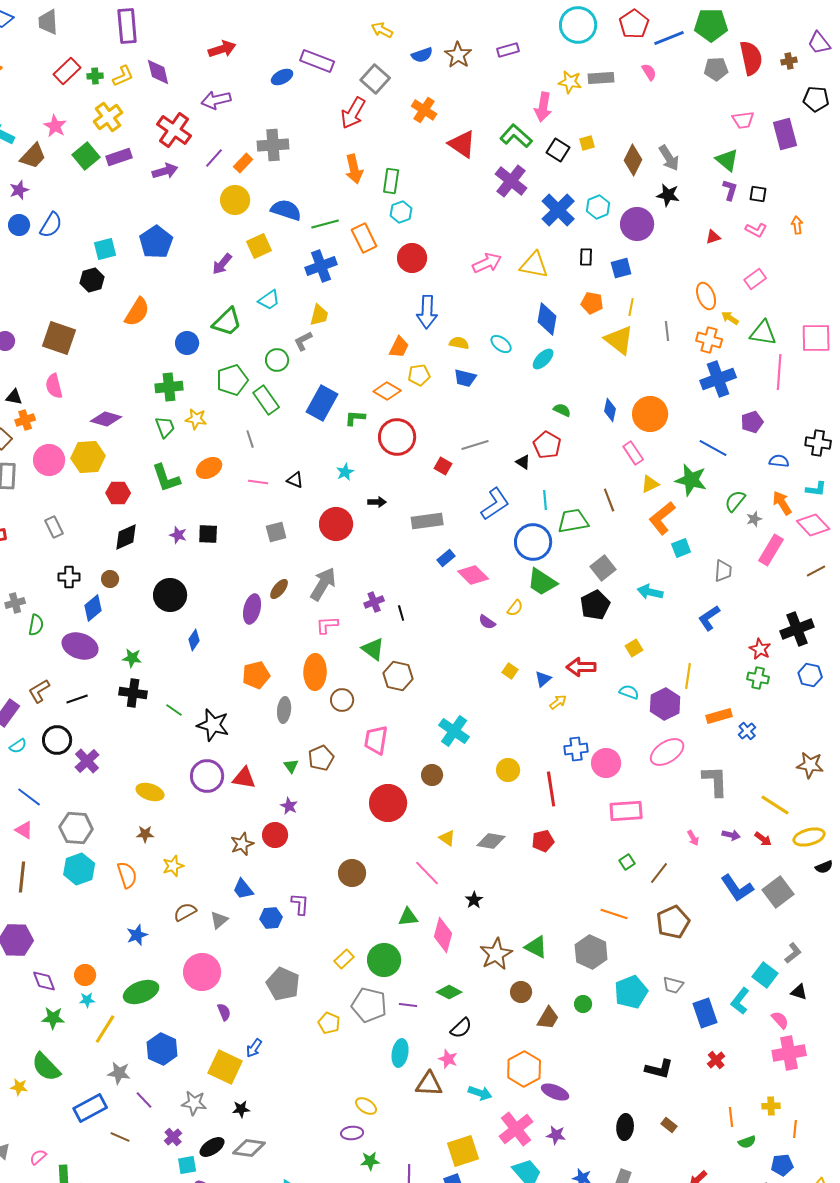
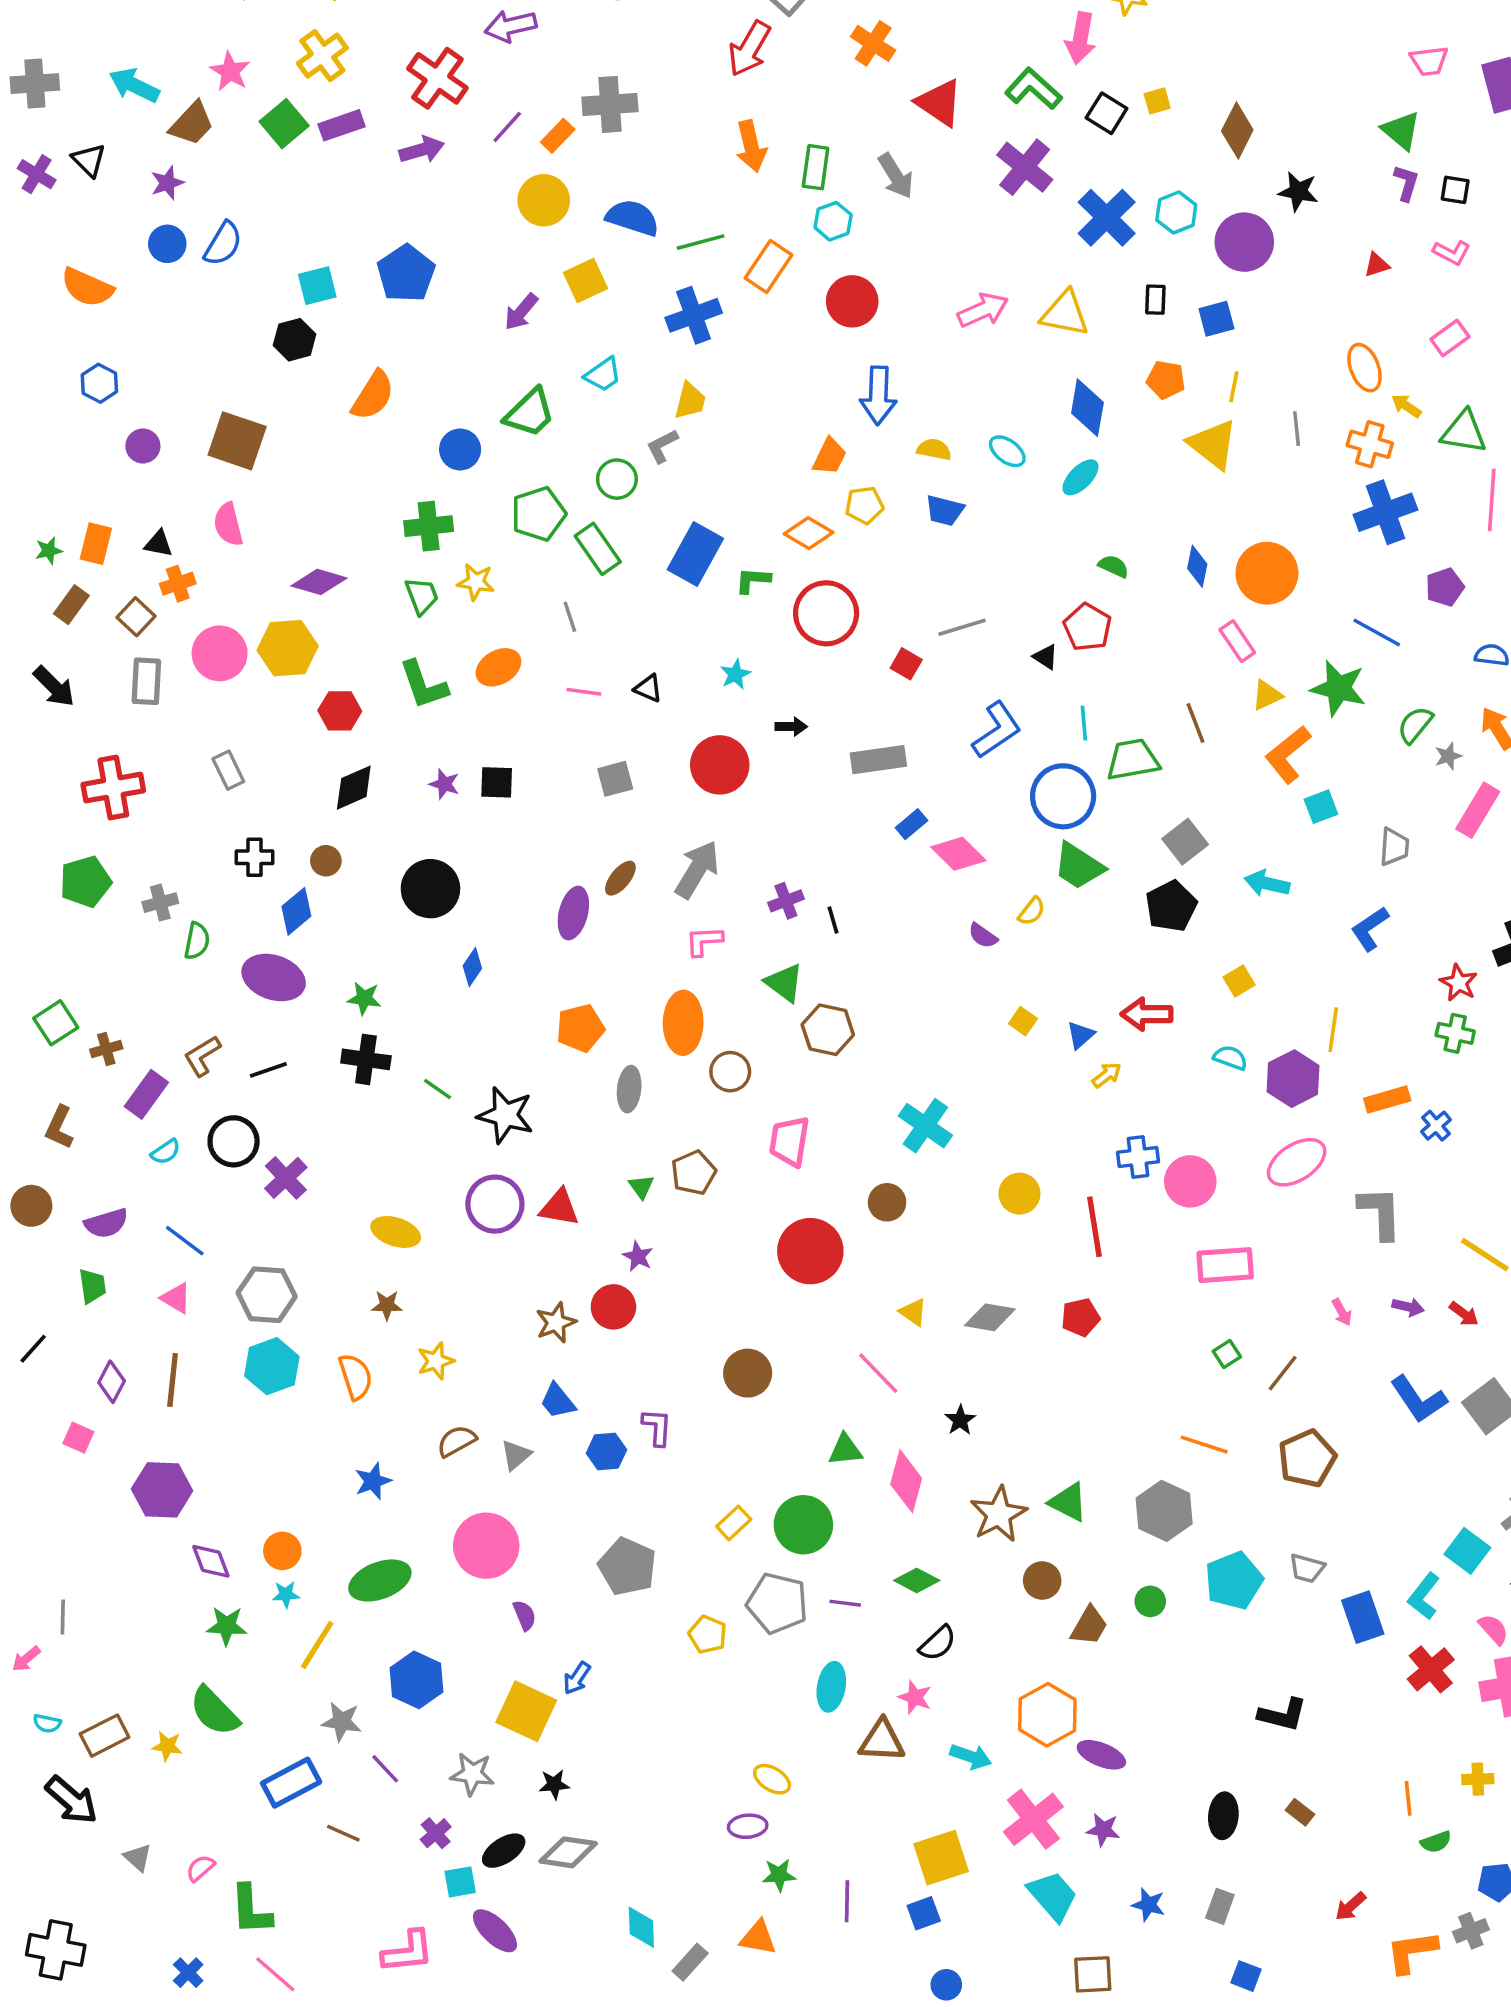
gray arrow: (669, 158) -> (896, 176), moved
orange rectangle: (364, 238) -> (769, 266), turned 60
red cross: (716, 1060) -> (1431, 1669), moved, size x1.5

